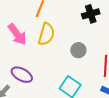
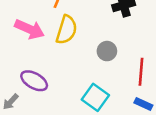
pink arrow: (17, 34) -> (30, 29), turned -30

